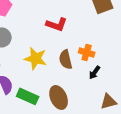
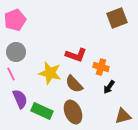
red L-shape: (57, 24) -> (76, 55), moved
brown semicircle: (66, 59) -> (74, 84), moved, turned -30

